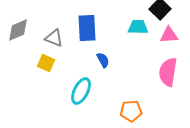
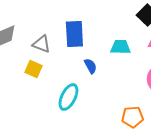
cyan trapezoid: (138, 27) -> (120, 47), moved
orange pentagon: (131, 111) -> (132, 117), moved

